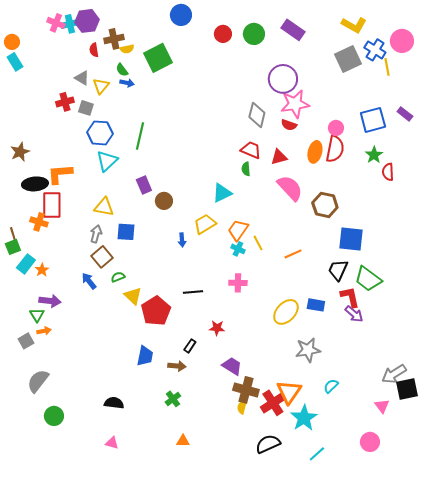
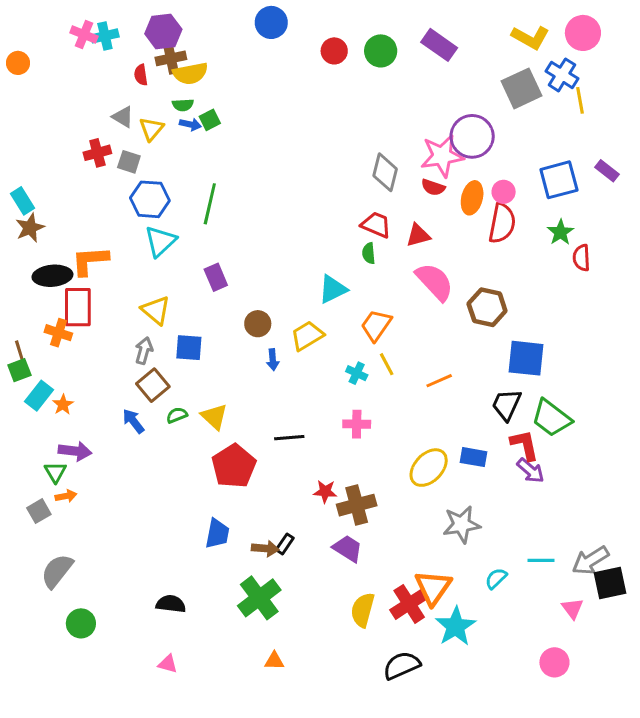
purple hexagon: (87, 21) -> (163, 31), moved
pink circle: (402, 41) -> (583, 33), moved
yellow semicircle: (127, 49) -> (190, 73), size x1.6
green square: (158, 58) -> (210, 120), moved, size x0.5
cyan rectangle: (15, 62) -> (22, 201), moved
green semicircle: (122, 70) -> (183, 105), turned -56
purple circle: (283, 79) -> (472, 136), moved
orange ellipse: (315, 152) -> (472, 198), moved
brown circle: (164, 201) -> (258, 324), moved
yellow triangle: (104, 207) -> (156, 310), turned 30
orange trapezoid: (238, 230) -> (376, 325), moved
yellow triangle: (133, 296) -> (214, 417), moved
black rectangle: (190, 346) -> (285, 544), moved
brown cross: (246, 390) -> (357, 505), moved, turned -30
green cross: (173, 399) -> (259, 598), size x1.8
yellow semicircle: (242, 407) -> (363, 610), size x1.6
cyan line: (317, 454) -> (541, 560), moved, turned 42

